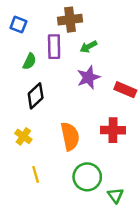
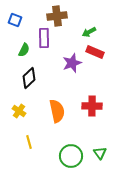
green arrow: (88, 47) -> (89, 32), moved
red rectangle: (125, 90) -> (95, 52), moved
green circle: (87, 177) -> (71, 156), moved
green triangle: (115, 195) -> (100, 153), moved

